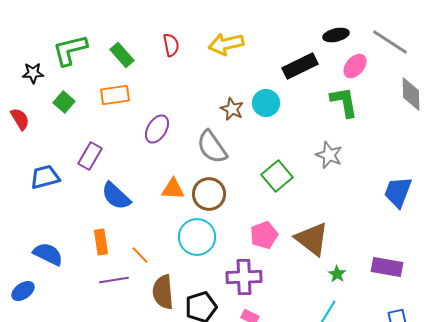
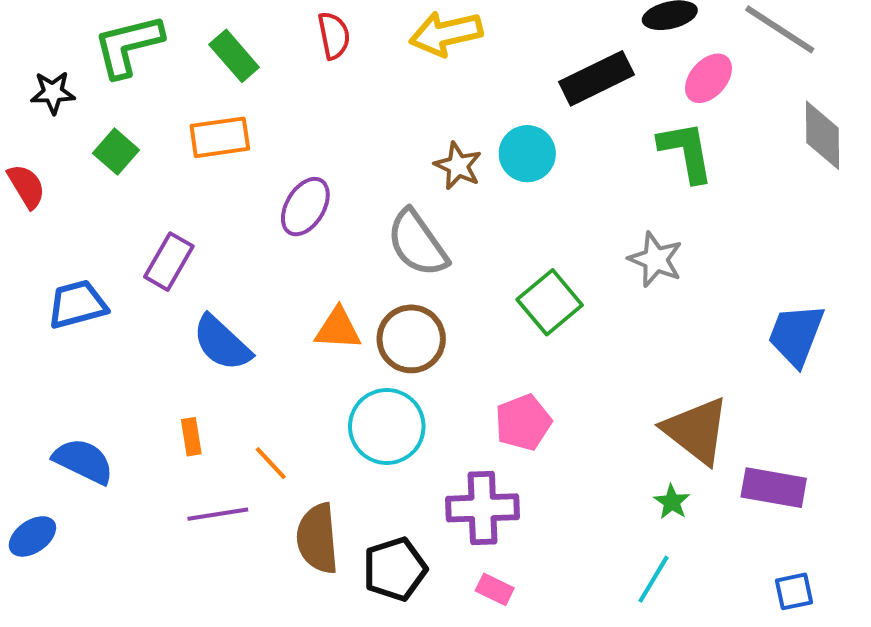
brown triangle: (312, 239) -> (696, 431), moved
orange rectangle: (101, 242) -> (191, 437), size x0.7

